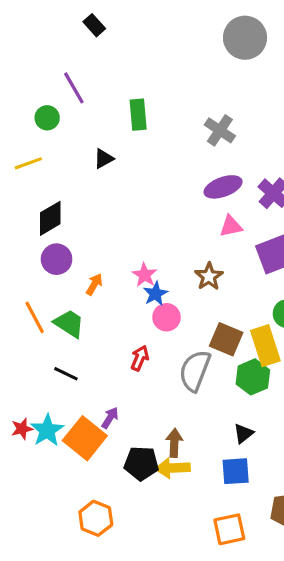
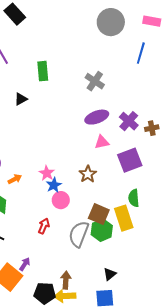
black rectangle: (94, 25) -> (15, 14), size x1.5
orange arrow: (94, 284) -> (15, 179), turned 32
green hexagon: (253, 377) -> (102, 230), moved

